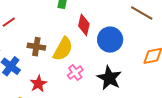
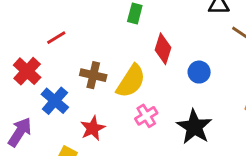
blue circle: (110, 40) -> (199, 72), size x0.6

